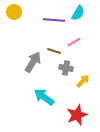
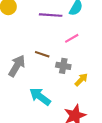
brown line: (54, 51) -> (42, 54), moved
gray arrow: (33, 62) -> (17, 66), moved

